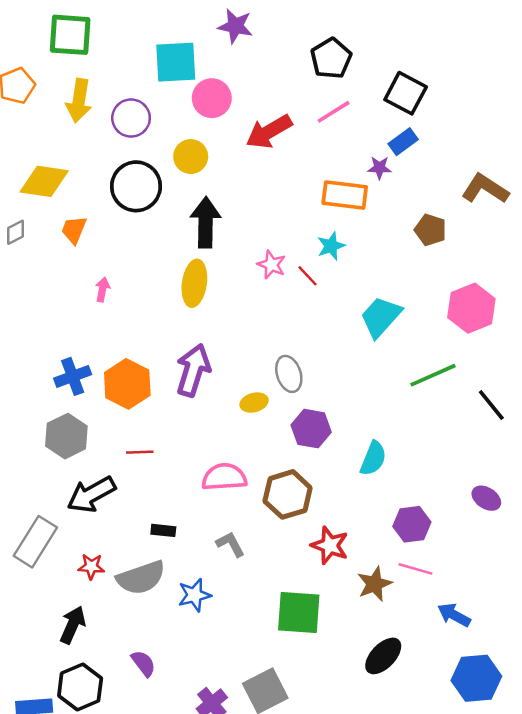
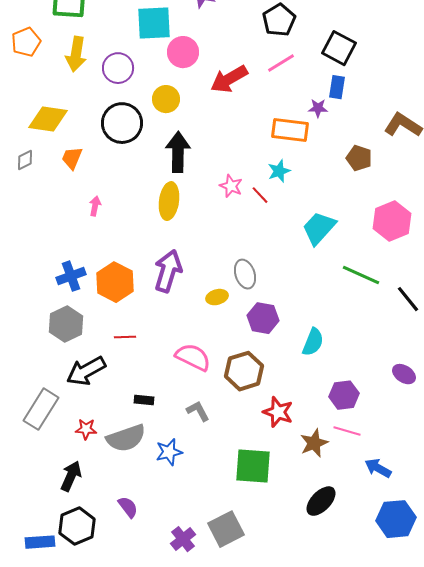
blue rectangle: (403, 142) -> (337, 87), turned -45
green line: (433, 375) -> (361, 275), turned 48
pink semicircle: (224, 477) -> (193, 357), turned 30

